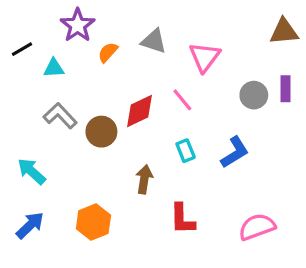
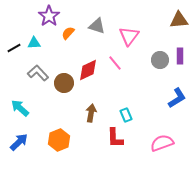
black line: (22, 49) -> (14, 48), moved
cyan rectangle: (186, 151) -> (126, 115), moved
blue L-shape: (235, 152) -> (177, 98), moved

